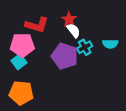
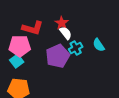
cyan semicircle: (110, 44) -> (99, 45), turned 56
purple pentagon: (65, 56) -> (58, 56), turned 30

